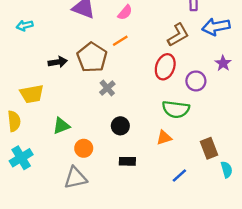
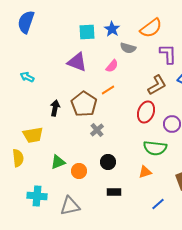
cyan arrow: (25, 25) -> (27, 77), turned 40
black arrow: (58, 62) -> (55, 108), turned -70
orange circle: (84, 148) -> (79, 171), moved
cyan cross: (21, 158) -> (37, 196), moved, turned 36

